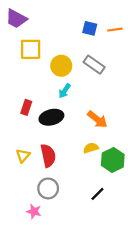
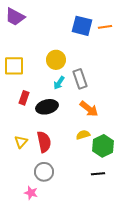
blue square: (90, 28) -> (82, 26), size x1.5
yellow square: (31, 49) -> (14, 66), moved
gray rectangle: (94, 65) -> (80, 79), moved, turned 36
black line: (97, 194) -> (98, 174), moved, turned 40

